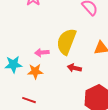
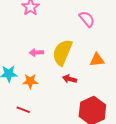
pink arrow: (42, 53) -> (36, 53), moved

